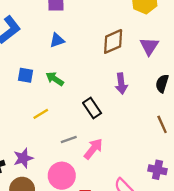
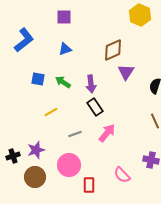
purple triangle: (149, 46) -> (126, 72), moved
purple arrow: (121, 83) -> (91, 84), moved
pink arrow: (93, 149) -> (107, 133), moved

